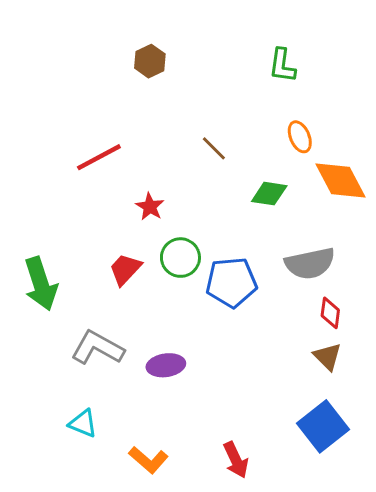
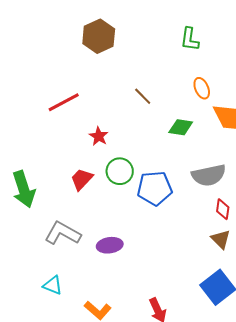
brown hexagon: (150, 61) -> (99, 36), size x1.5

